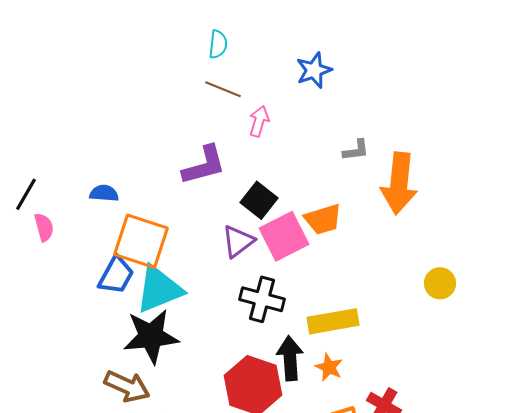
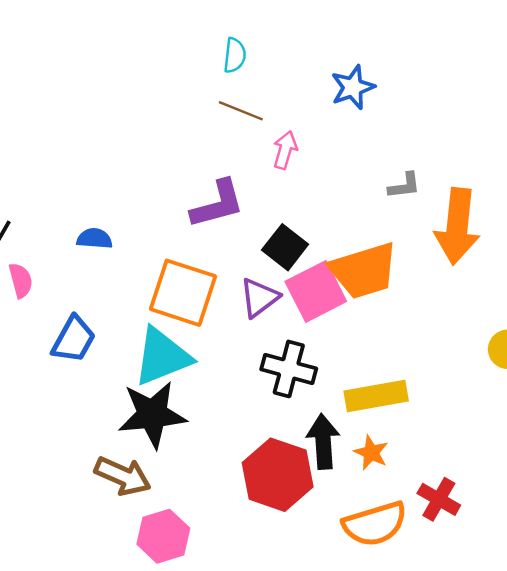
orange trapezoid: (323, 219) -> (364, 271), size x1.5
orange square: (141, 241) -> (183, 293), moved
blue trapezoid: (116, 275) -> (74, 339), moved

